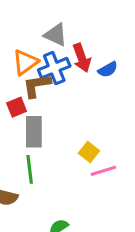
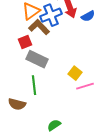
brown L-shape: (37, 85) -> (39, 27), turned 55
gray rectangle: (34, 132) -> (37, 59), turned -65

